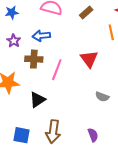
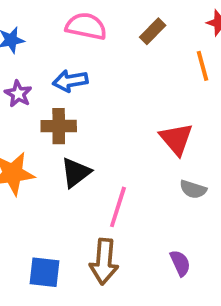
red triangle: (89, 59) -> (176, 139), moved
pink line: (57, 70) -> (118, 207), moved
black triangle: (37, 100) -> (76, 173), moved

